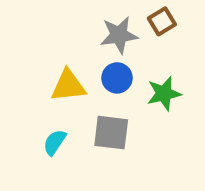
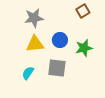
gray star: (119, 35) -> (34, 18), moved

